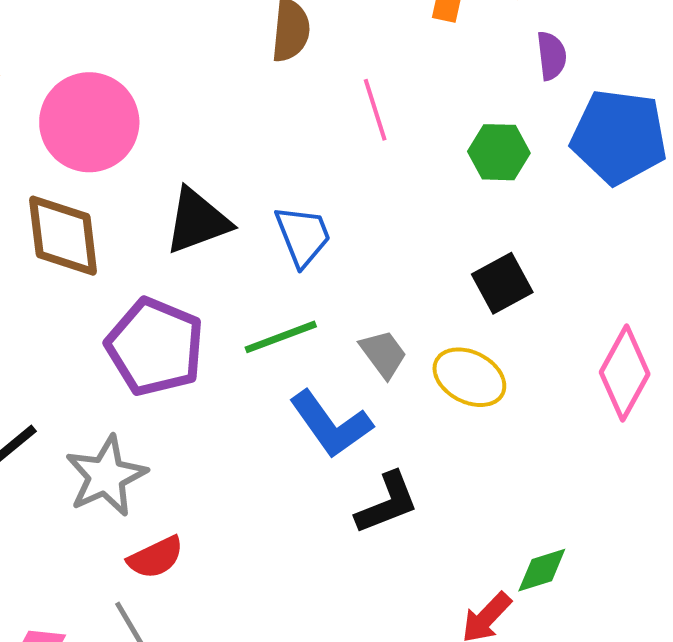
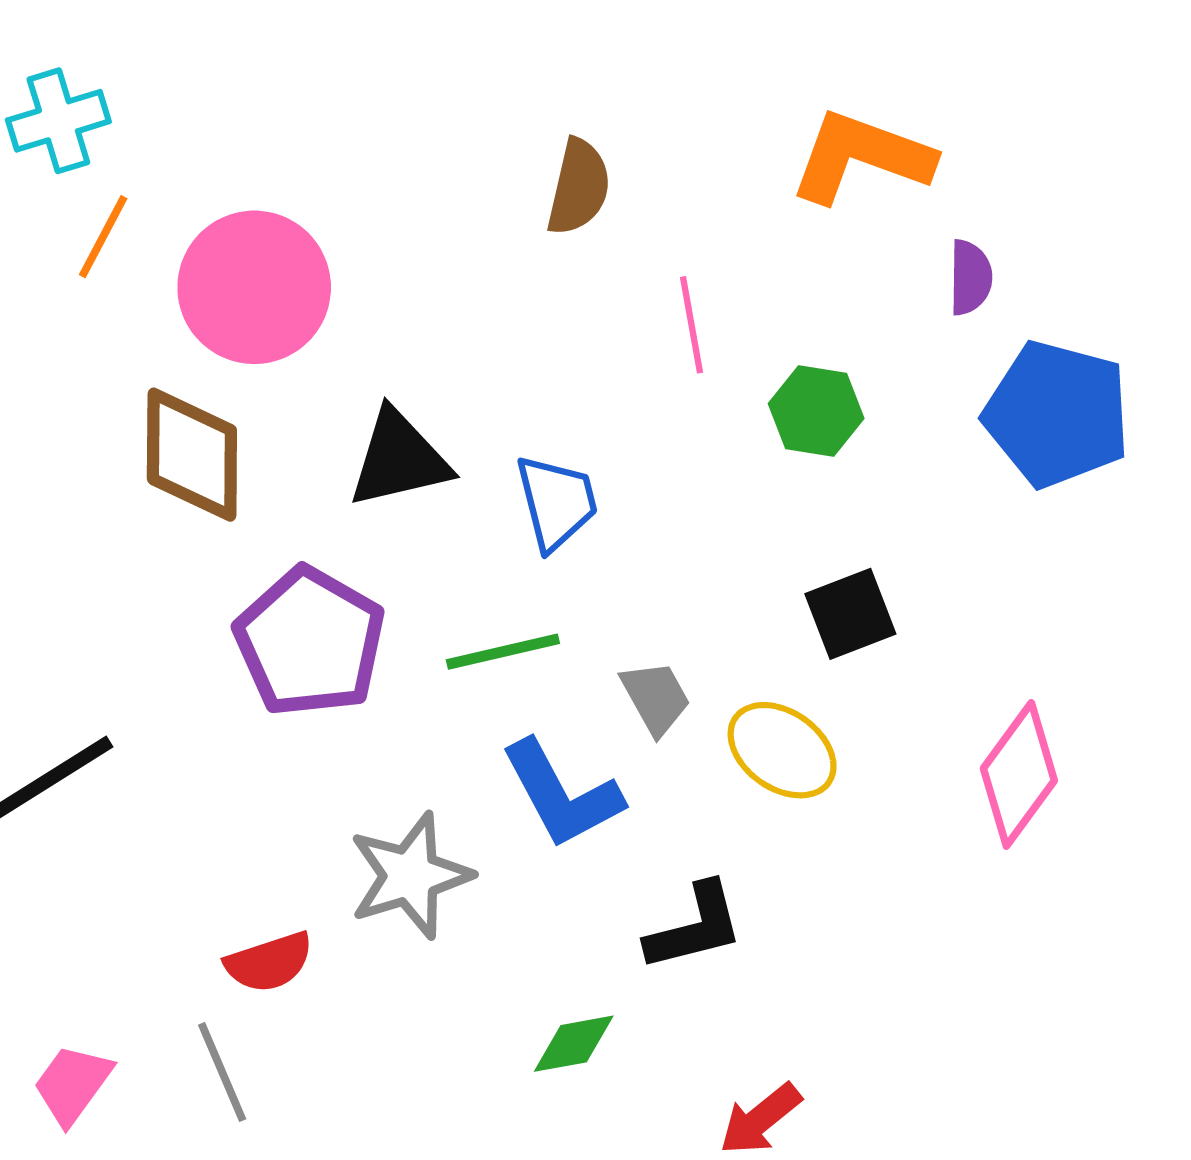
green hexagon: (499, 152) -> (816, 411), moved
gray star: (106, 476) -> (410, 876), moved
black L-shape: (387, 503) -> (695, 927), moved
green diamond: (542, 570) -> (574, 1044), moved

